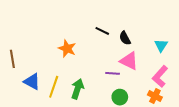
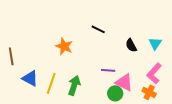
black semicircle: (125, 38) -> (131, 45), moved
pink triangle: (129, 61) -> (124, 82), moved

